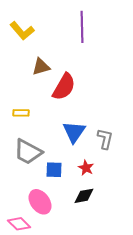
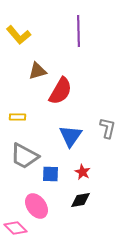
gray L-shape: (105, 139) -> (108, 128), moved

